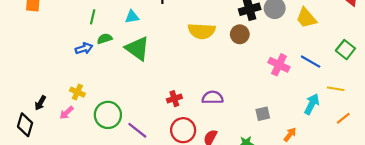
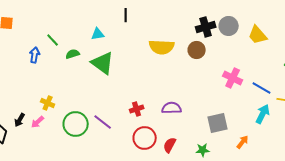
green line: (93, 17) -> (53, 40), moved, turned -56
blue arrow: (84, 48) -> (35, 55), moved, turned -63
blue line: (311, 62) -> (262, 88), moved
black arrow: (40, 103) -> (20, 120), moved
gray square: (263, 114) -> (218, 123), size x1.5
purple line: (137, 130) -> (103, 122), moved

